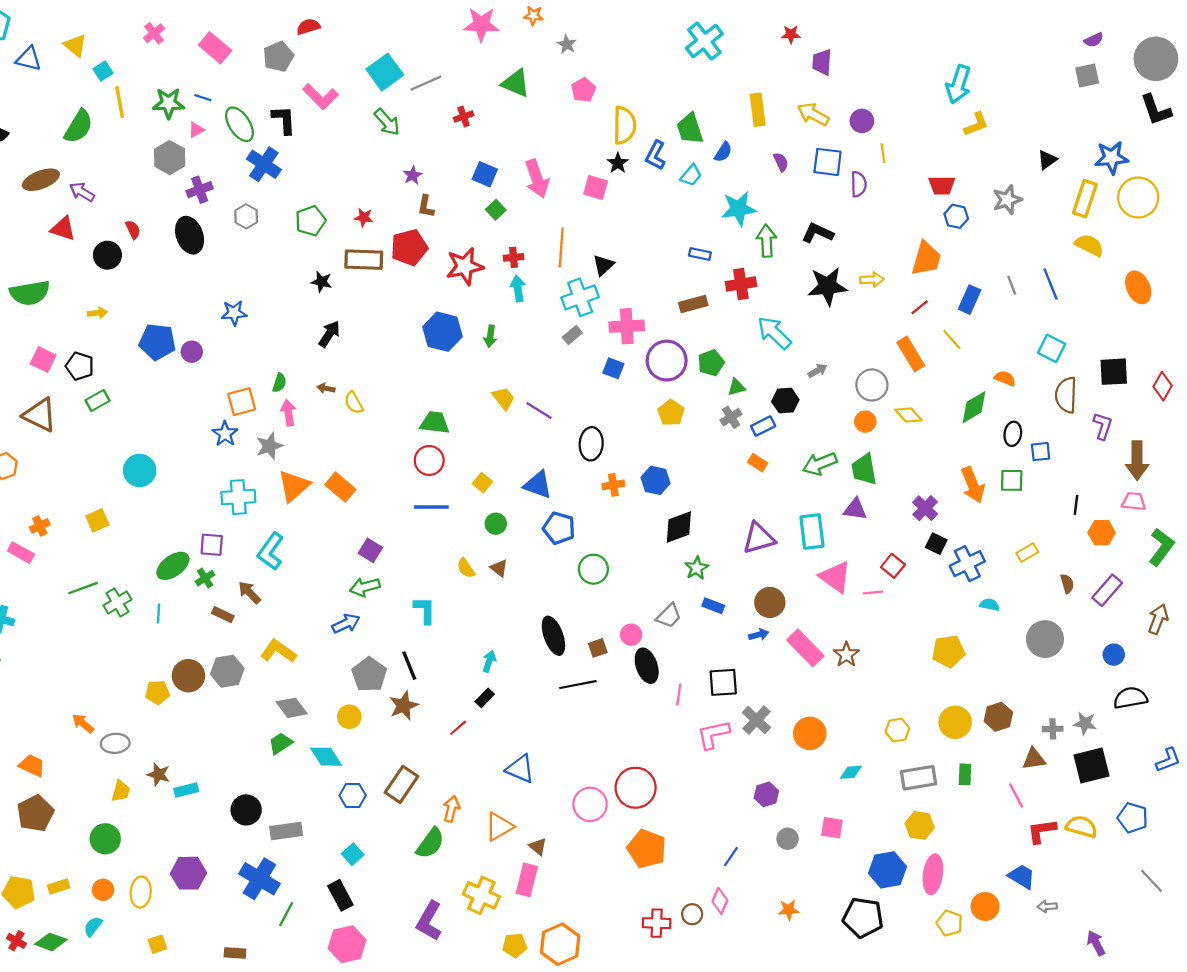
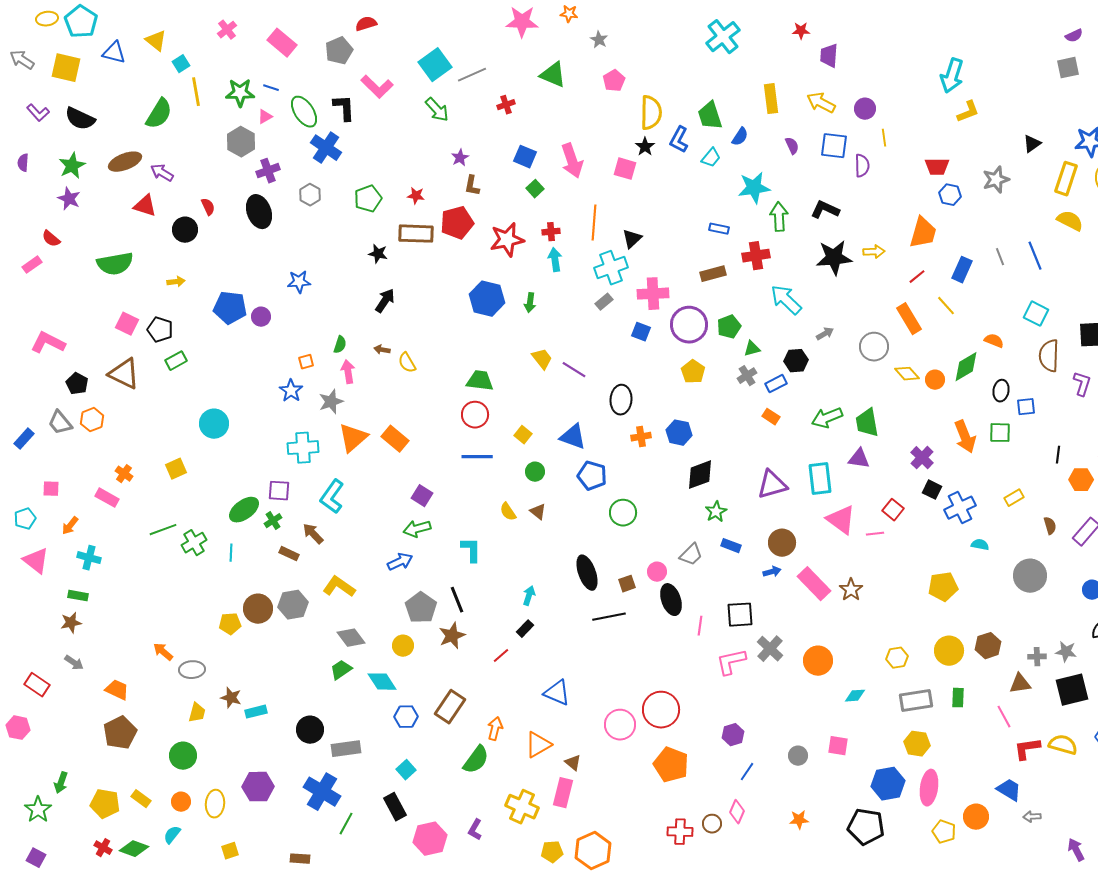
orange square: (242, 402) -> (306, 362), size x0.6
orange circle: (865, 422) -> (935, 380), moved
orange cross: (40, 526) -> (124, 474), turned -30
purple hexagon: (766, 794) -> (733, 735), moved
yellow rectangle: (59, 886) -> (141, 799), turned 54
purple L-shape: (429, 921) -> (475, 830), size x0.6
pink hexagon: (347, 944) -> (430, 839), moved

